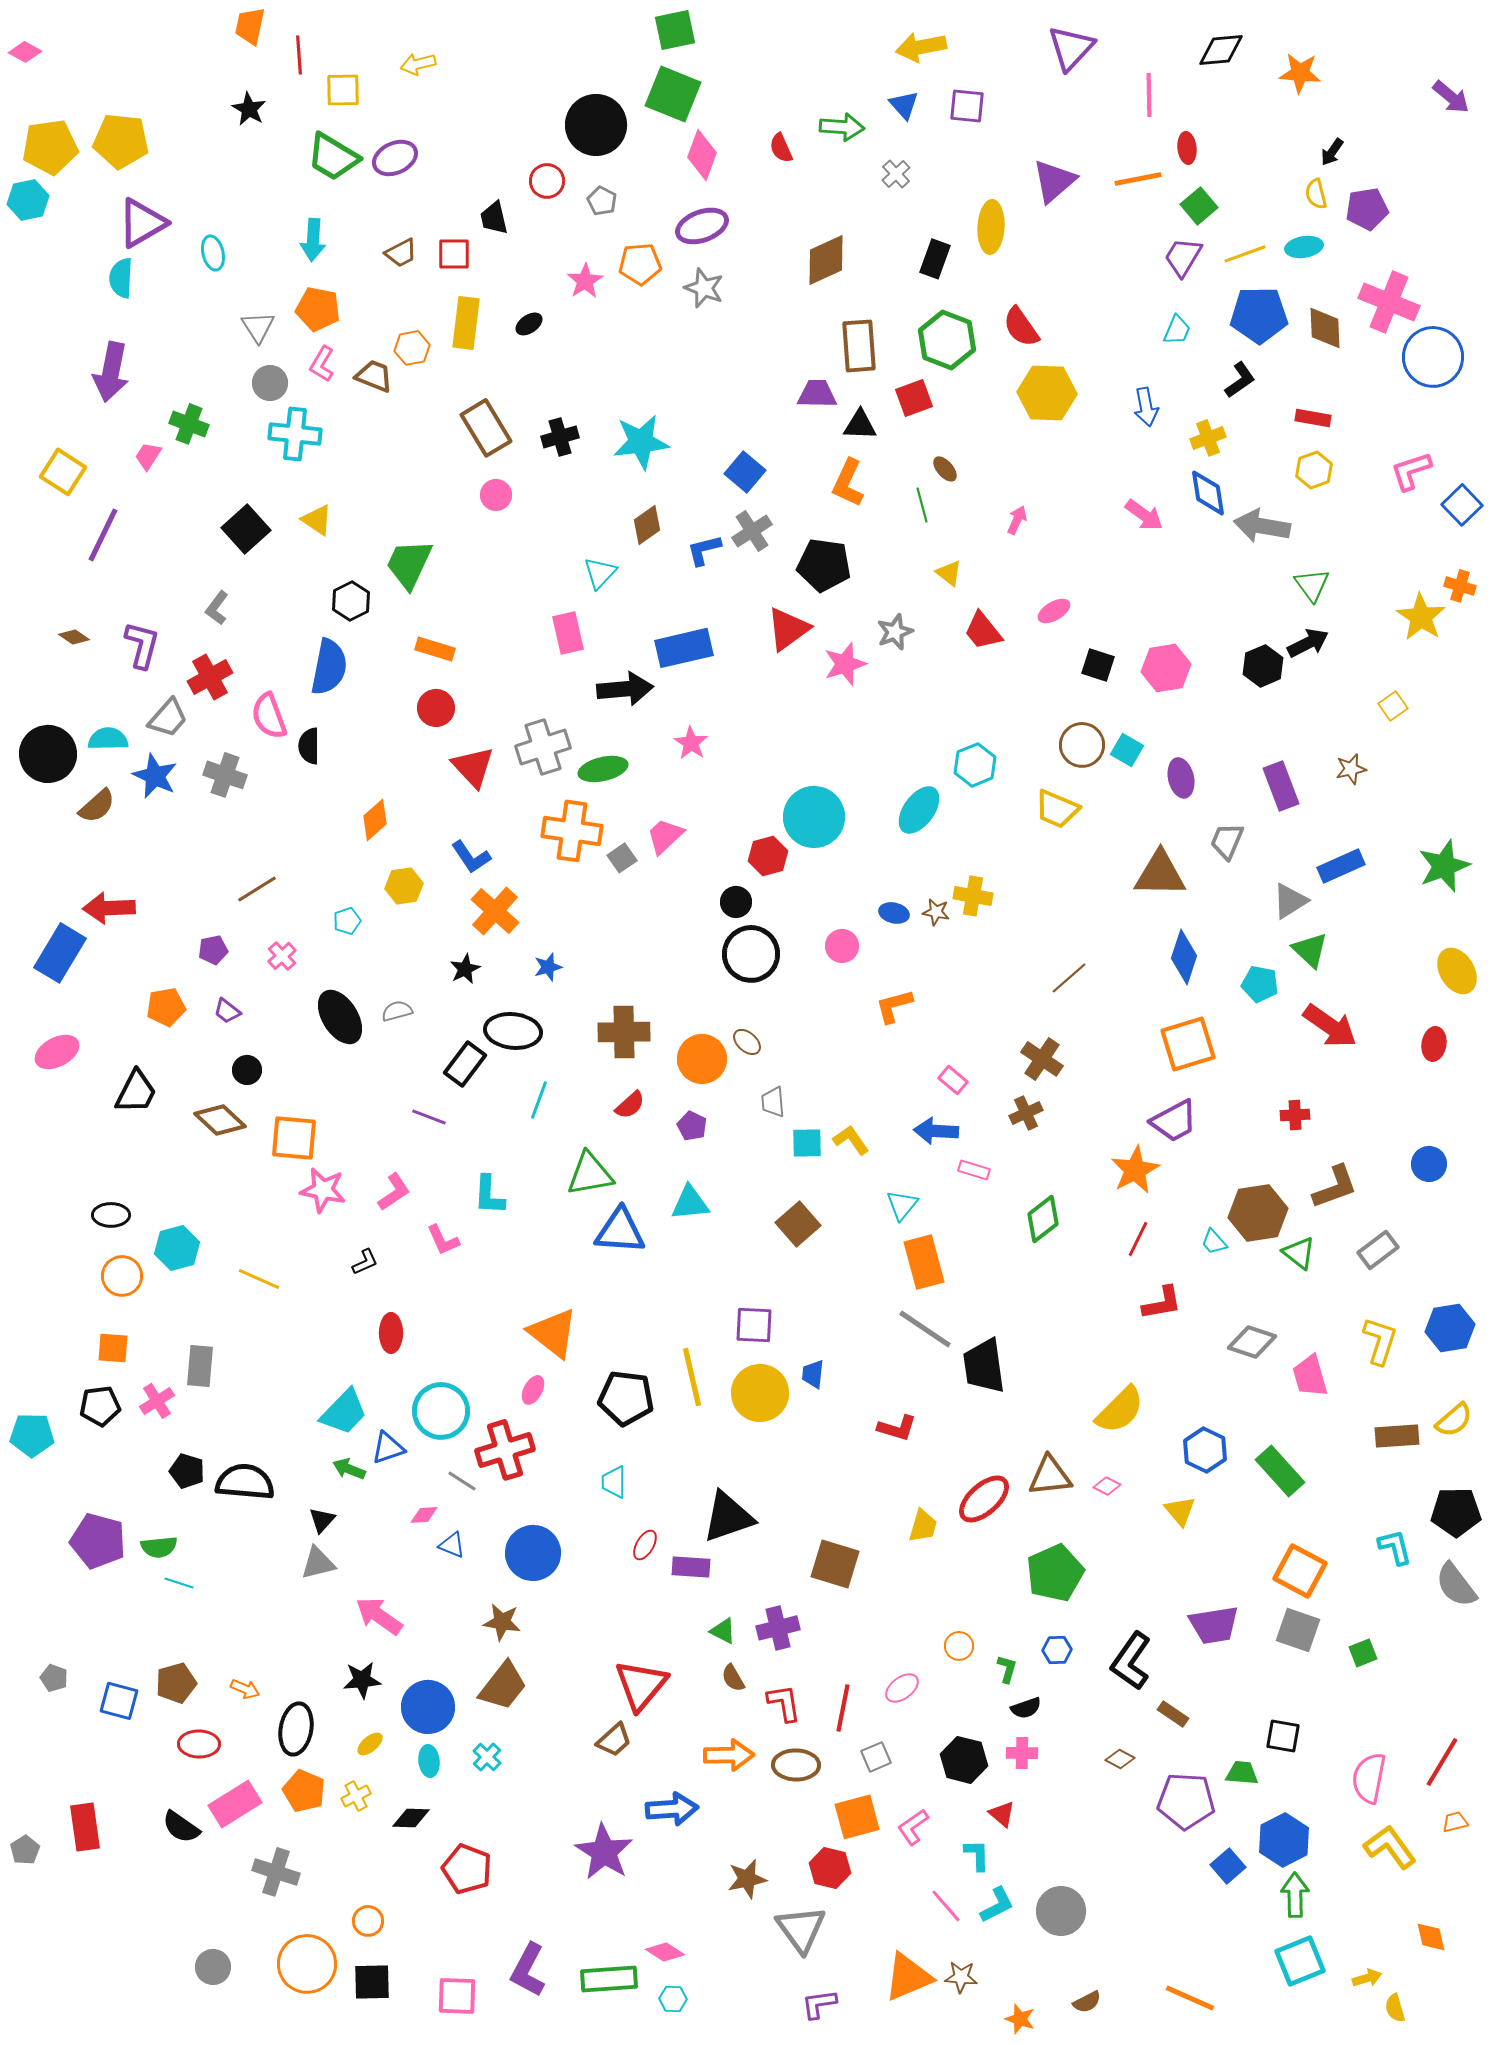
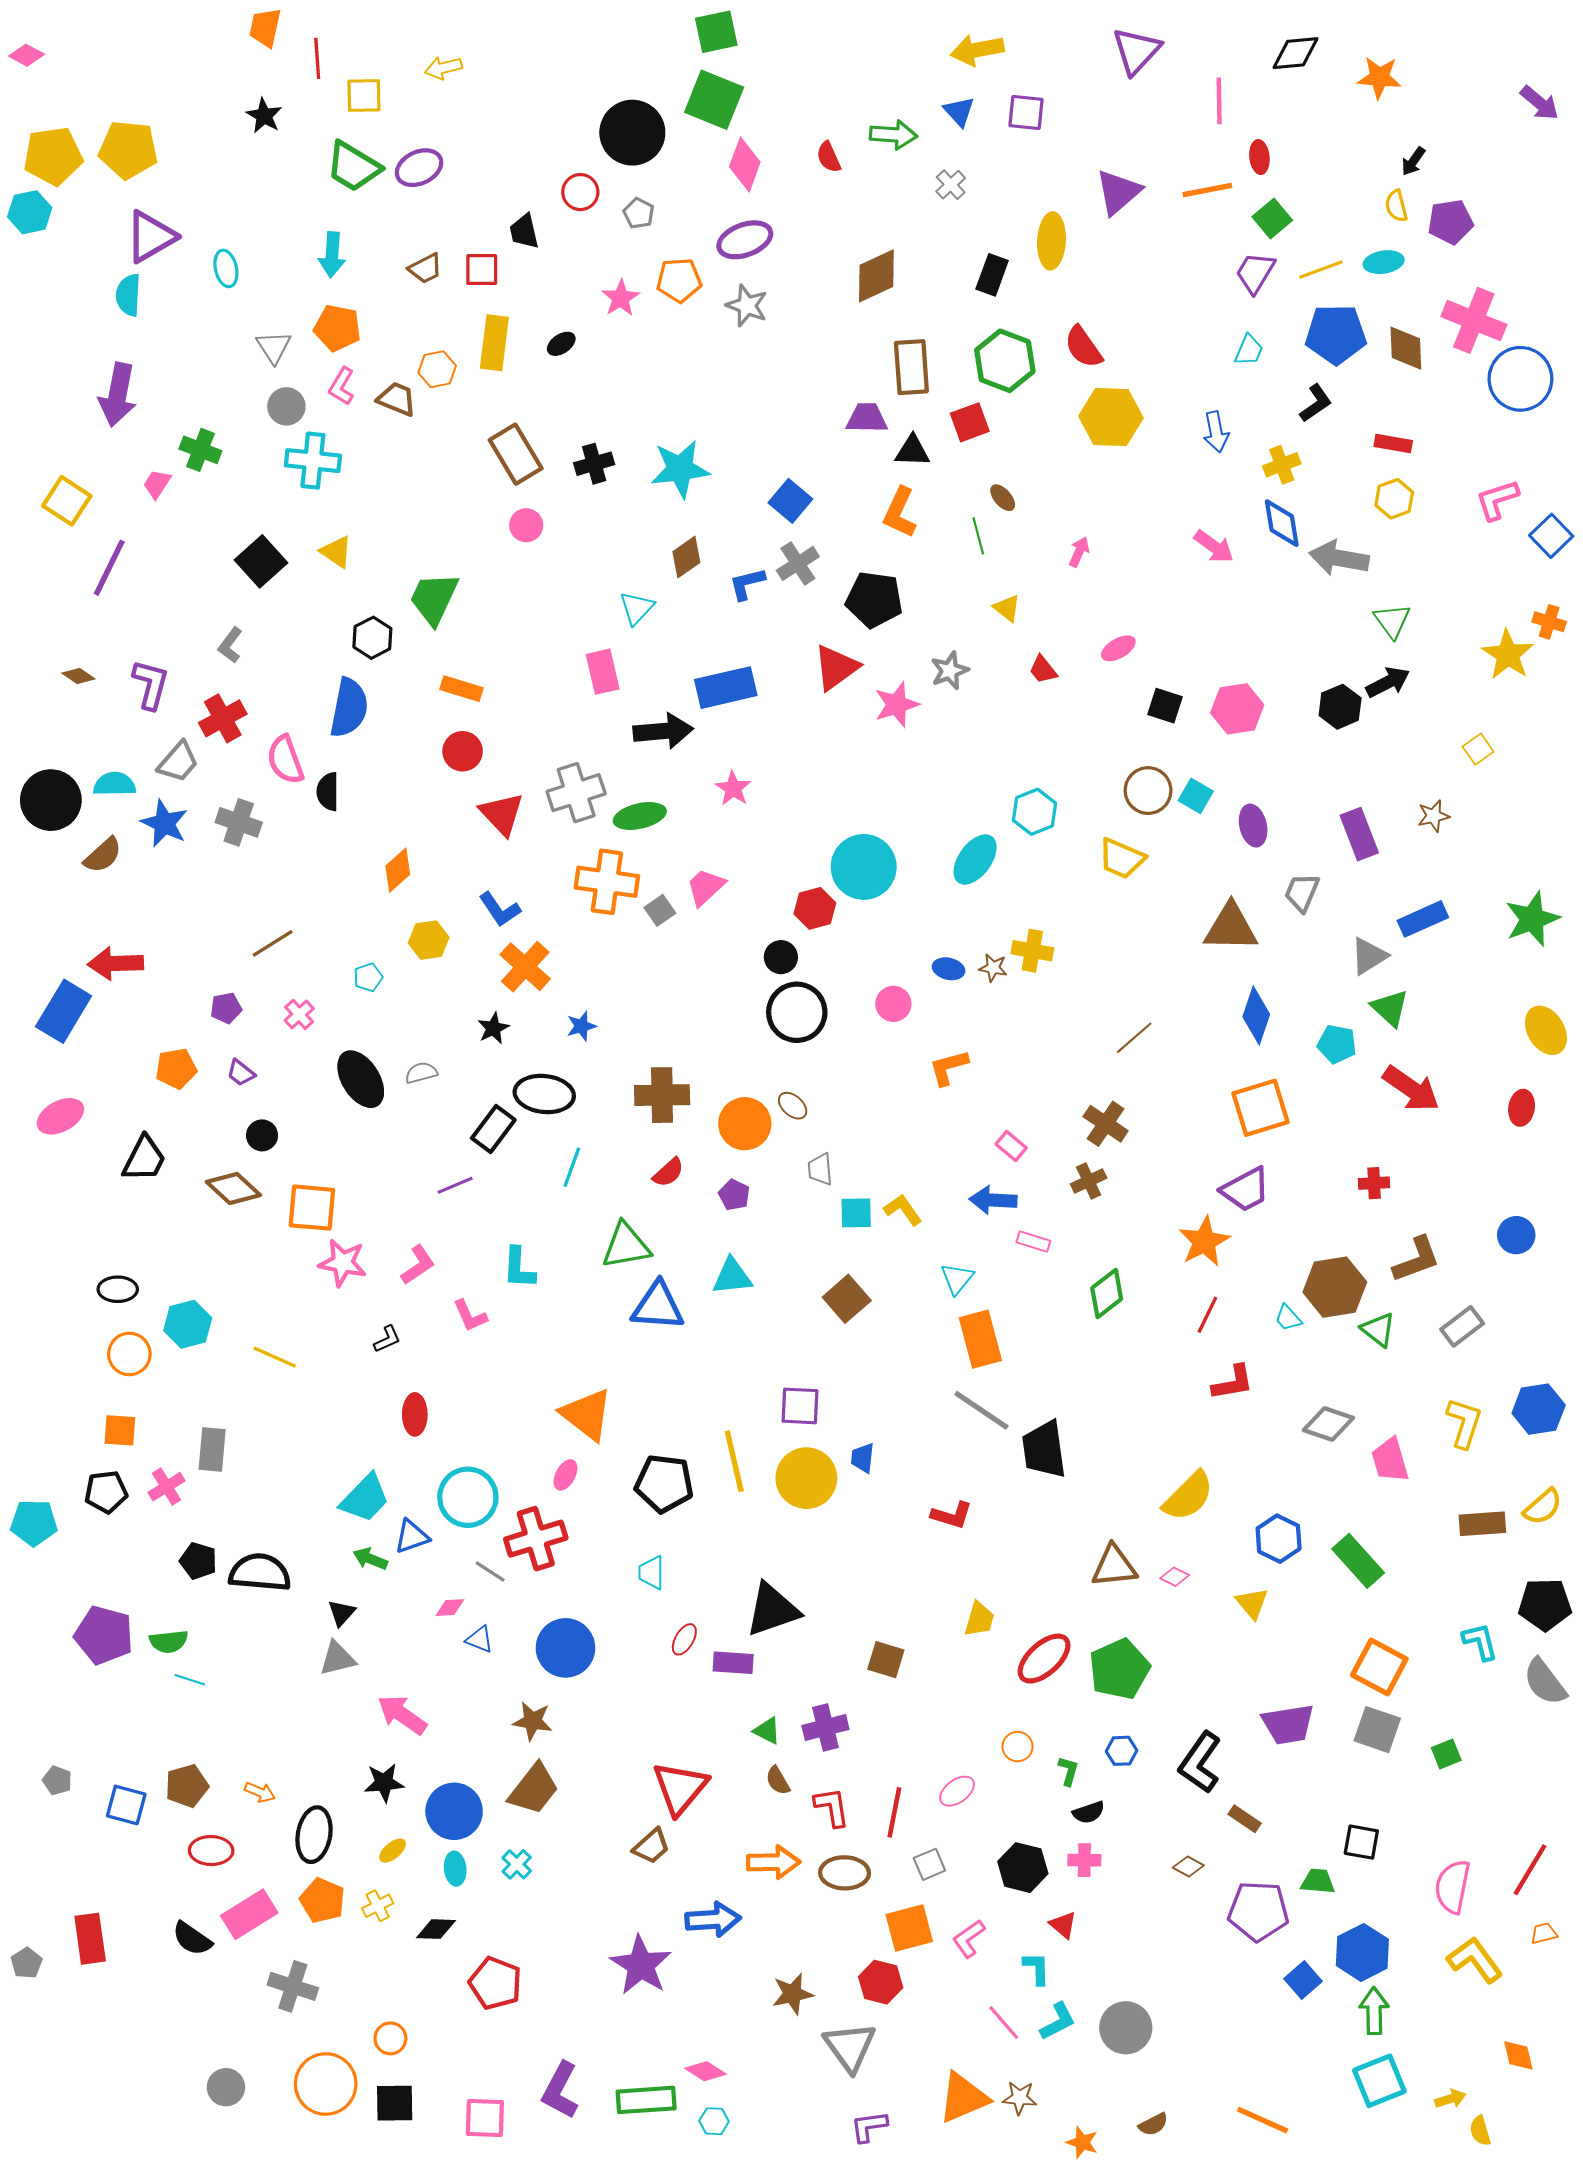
red trapezoid: (983, 631) -> (1043, 670), size x0.7
purple line: (429, 1117) -> (455, 1185), turned -44
red ellipse: (984, 1499) -> (1044, 1659), moved
brown square: (835, 1564) -> (886, 1660), size x0.7

